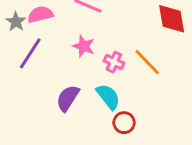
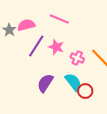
purple line: (30, 53) -> (36, 46), moved
red circle: (124, 123) -> (85, 91), moved

